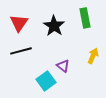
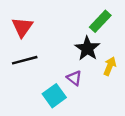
green rectangle: (85, 18) -> (100, 21), turned 54
black star: (54, 26) -> (87, 48), moved

